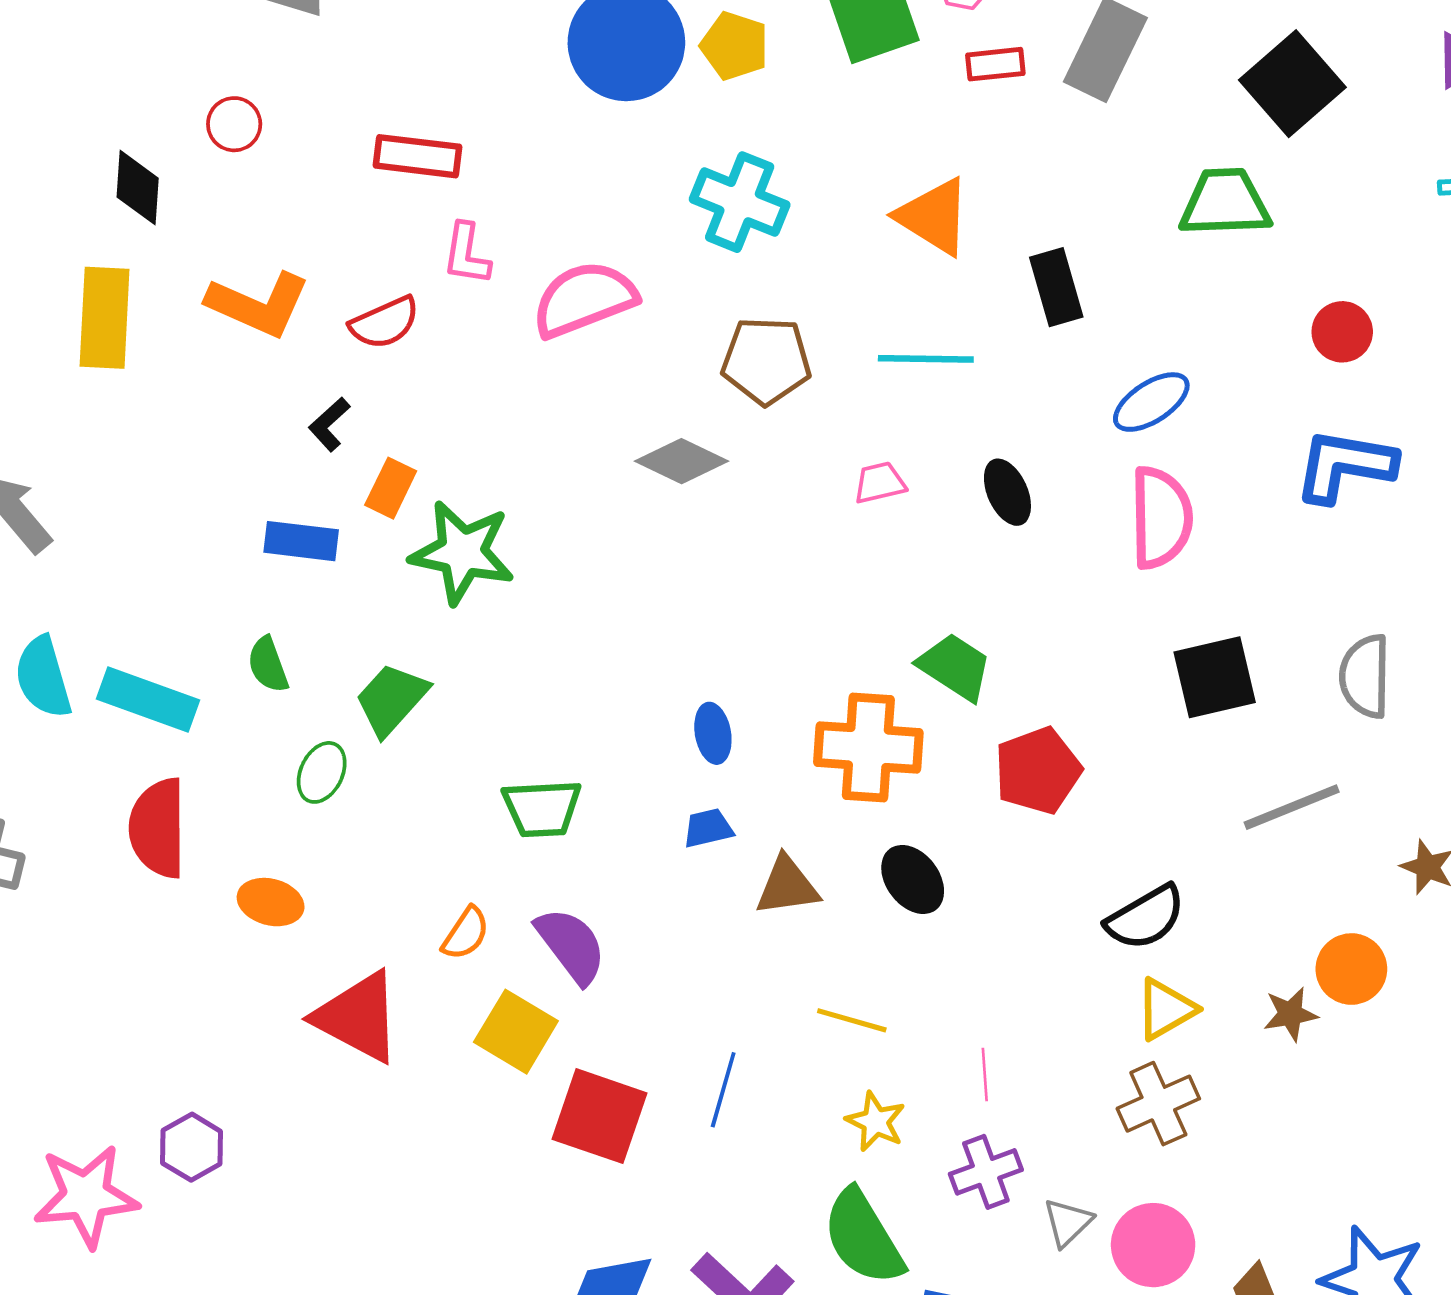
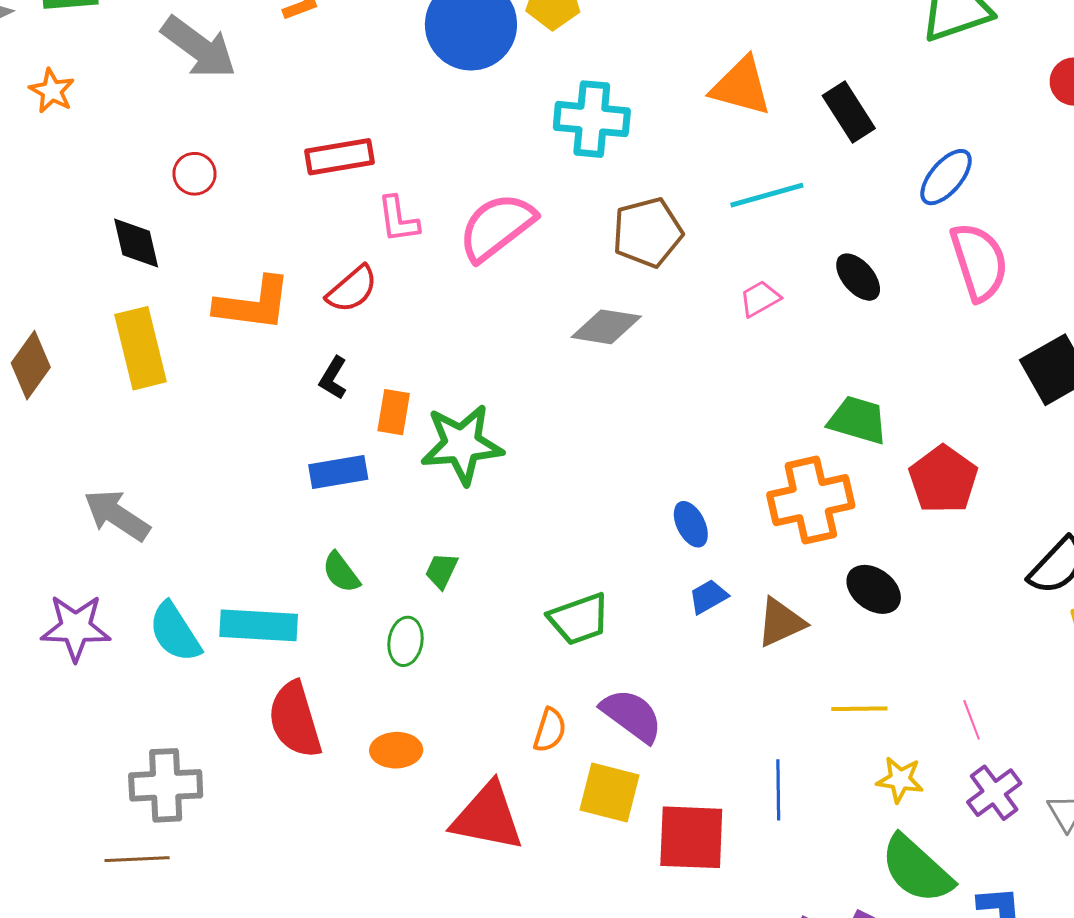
green trapezoid: (391, 699) -> (441, 571), size x0.6

